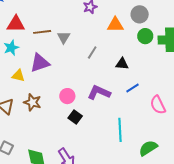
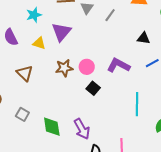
gray line: (92, 52) -> (110, 15), moved
purple triangle: (40, 63) -> (61, 32), turned -35
brown star: (32, 102) -> (64, 68), moved, turned -30

